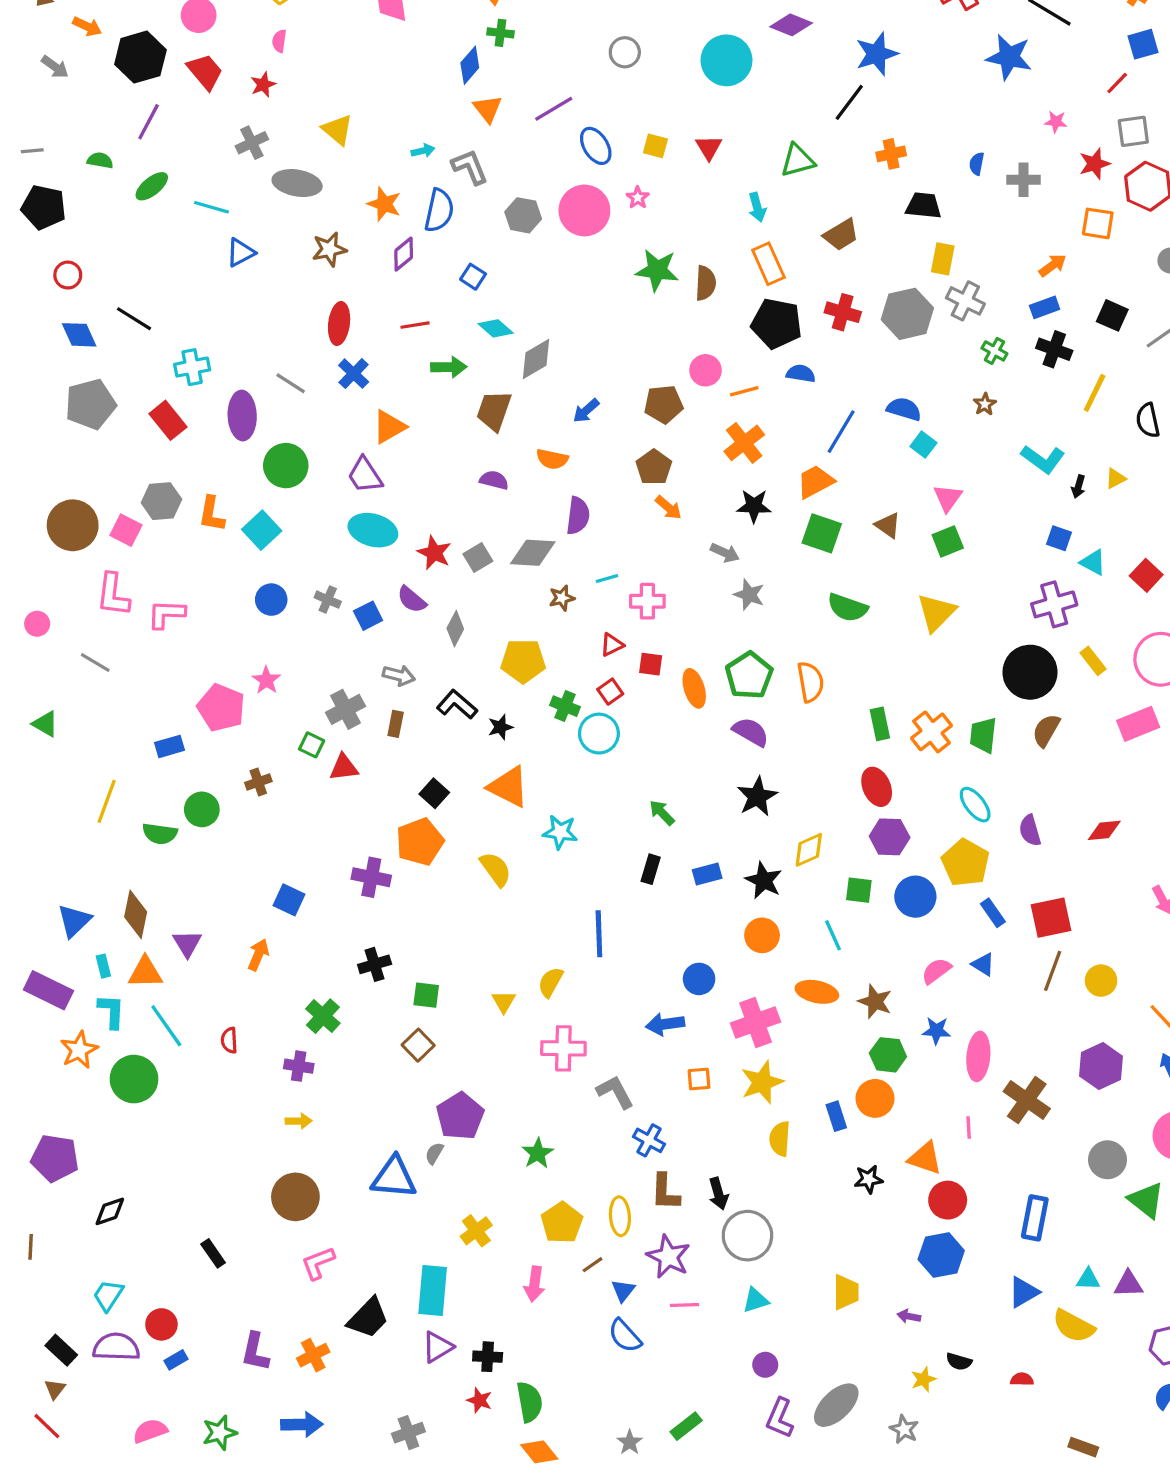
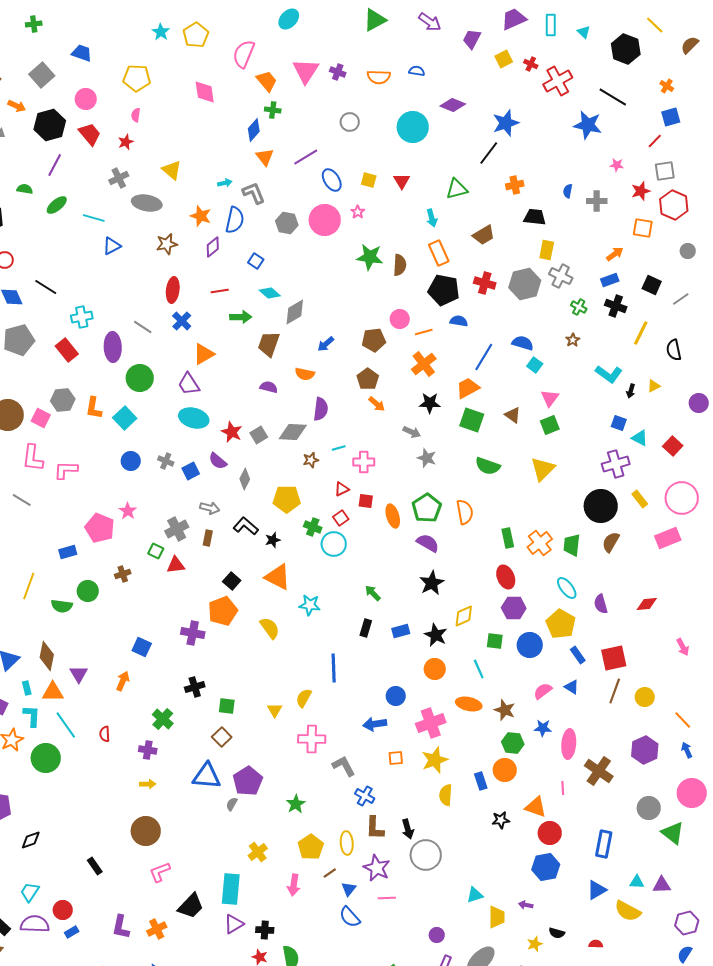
blue triangle: (394, 1178) -> (207, 776), moved
yellow trapezoid: (846, 1292) -> (497, 917), moved
cyan triangle: (756, 1300) -> (475, 895), moved

